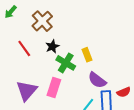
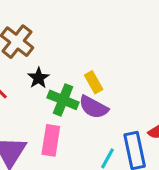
purple semicircle: (97, 80) -> (94, 107), moved

